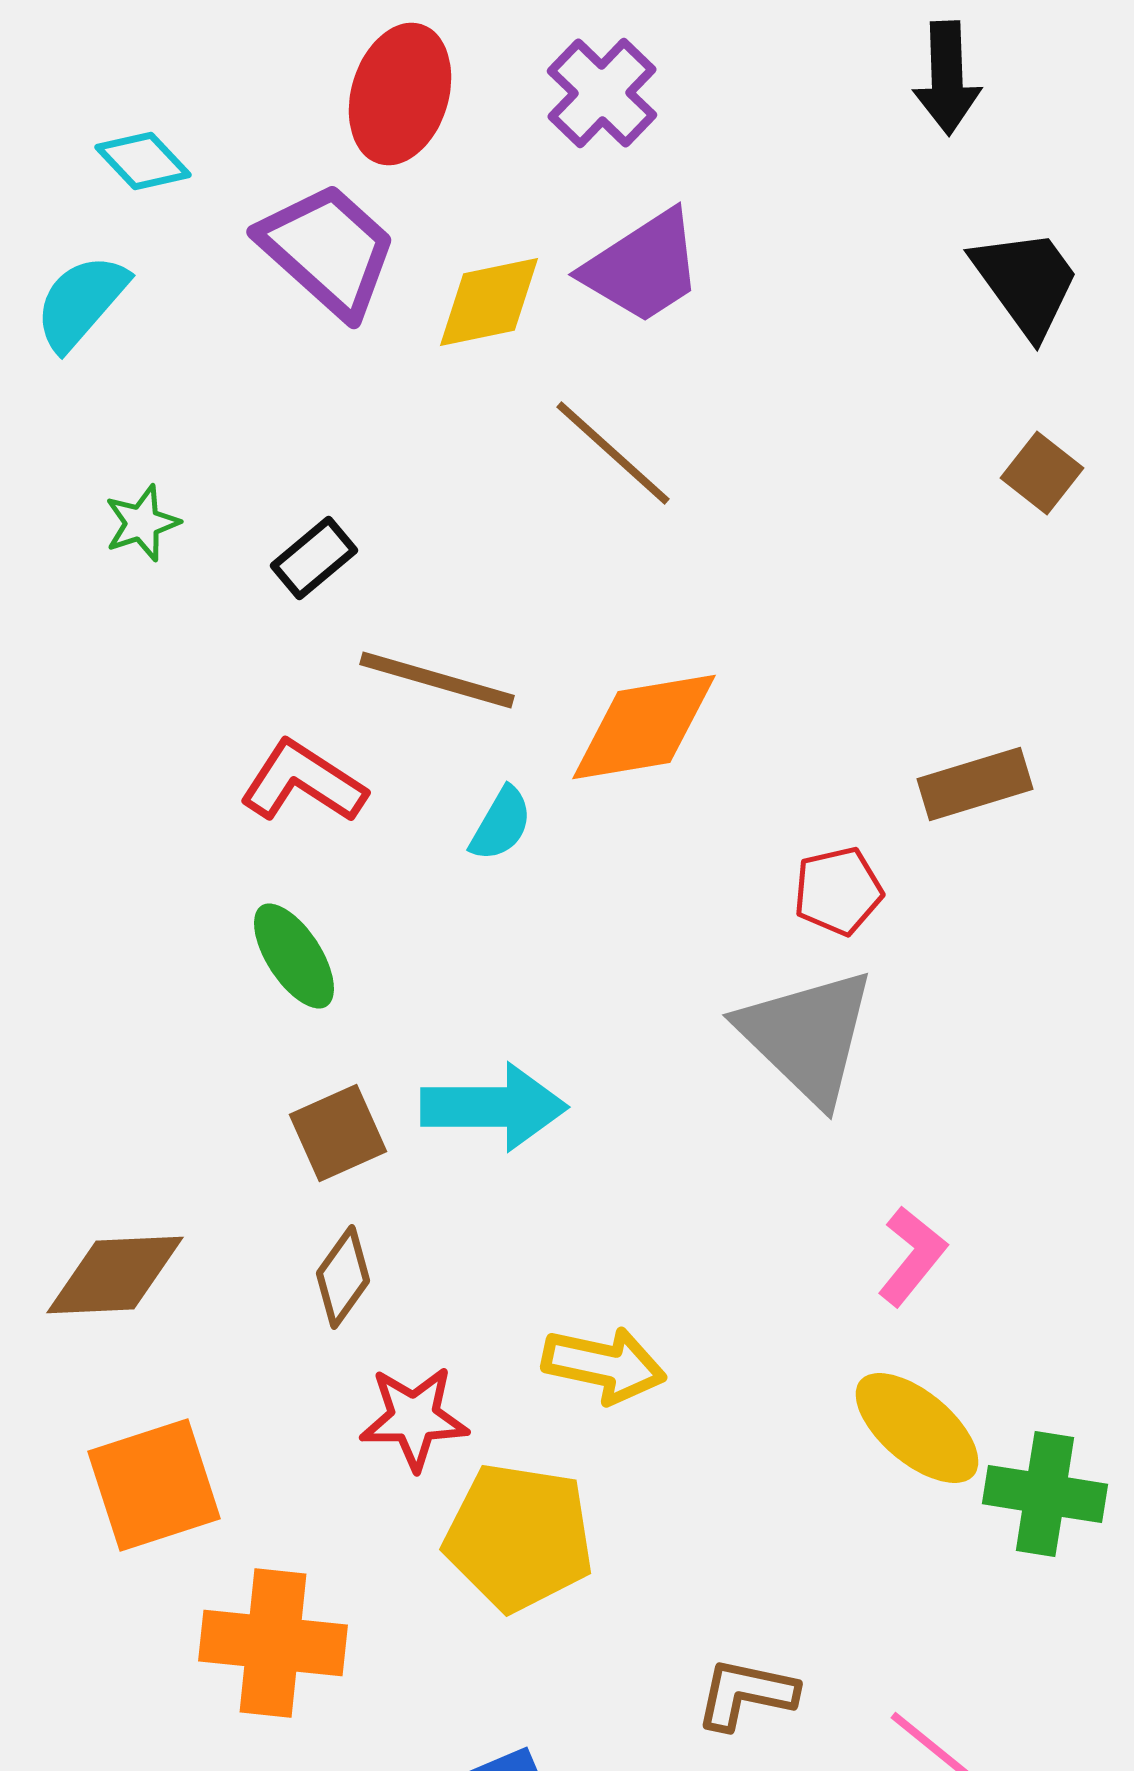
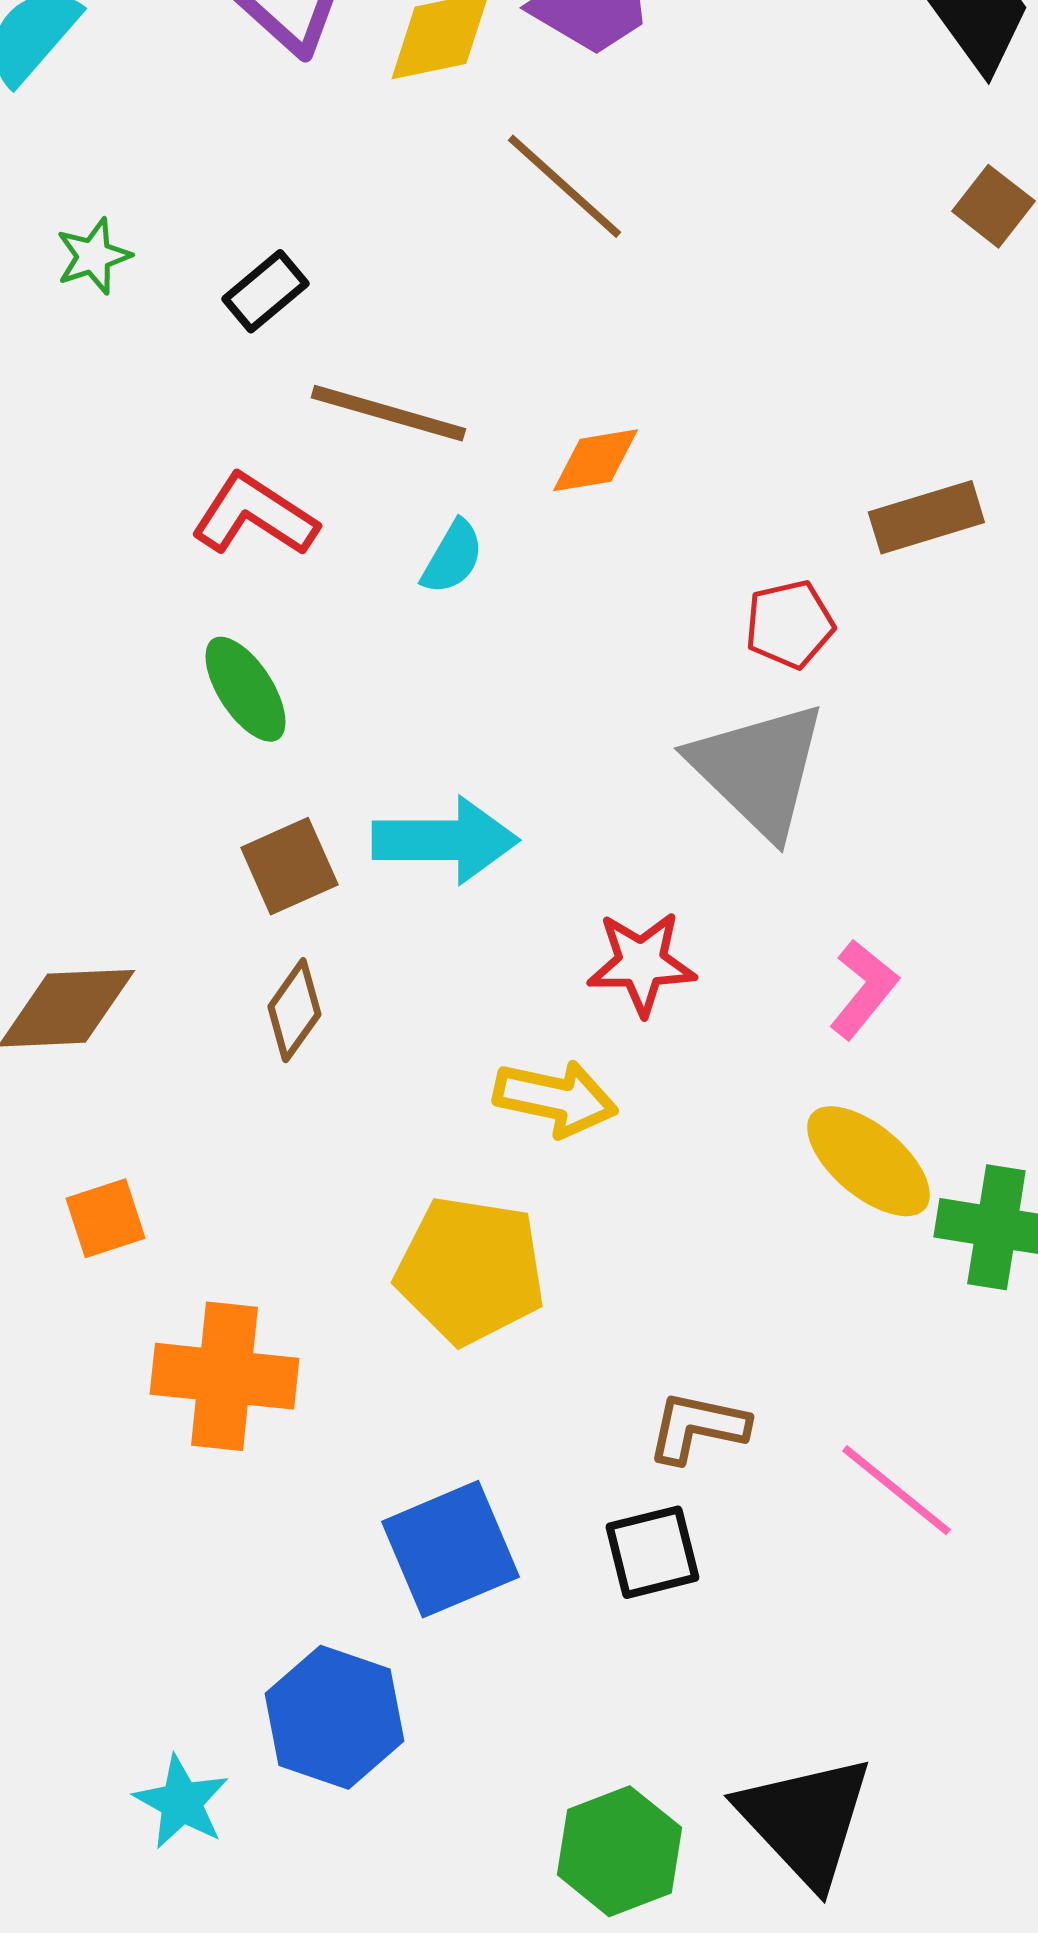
orange diamond: (644, 727) -> (595, 460), size x0.6
red star: (414, 1418) -> (641, 963), moved
orange square: (154, 1485) -> (105, 1218), size x0.6

